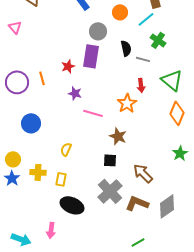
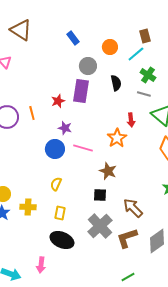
gray line: (143, 59) -> (144, 94), moved
blue circle: (31, 123) -> (55, 149), moved
yellow rectangle: (61, 179) -> (60, 213), moved
brown L-shape: (137, 203) -> (127, 238), turned -40

